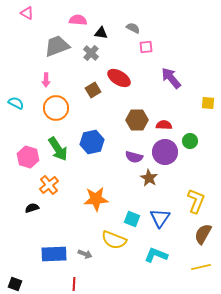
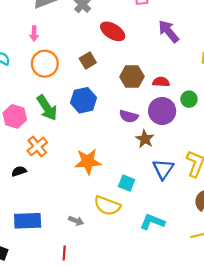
brown square: (93, 90) -> (88, 60), moved
blue triangle: (160, 218) -> (163, 169), moved
blue rectangle: (54, 254) -> (28, 221), moved

